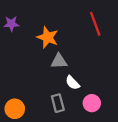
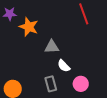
orange star: (48, 37) -> (29, 27), moved

